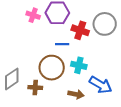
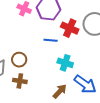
brown circle: (52, 68) -> (19, 60), moved, size x0.6
brown arrow: (76, 94) -> (60, 91), turned -63

